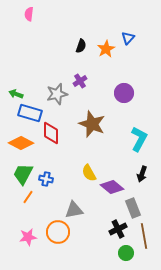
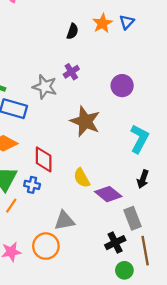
orange star: (106, 49) -> (102, 23), moved
gray star: (57, 94) -> (45, 87), turned 30
red diamond: (51, 133) -> (44, 159), moved

